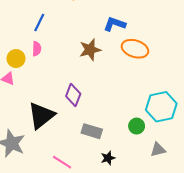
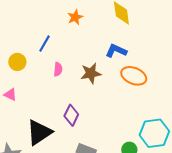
pink semicircle: (37, 49) -> (58, 69), moved
yellow circle: (16, 59) -> (17, 62), moved

